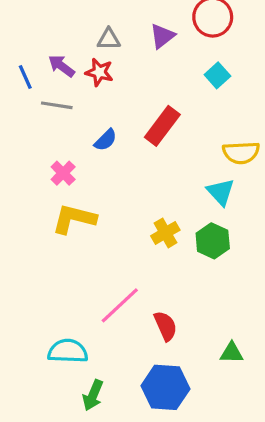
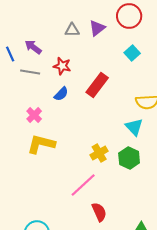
gray triangle: (109, 39) -> (72, 30), moved
red star: (99, 72) -> (62, 66), moved
pink line: (120, 305) -> (83, 185), moved

